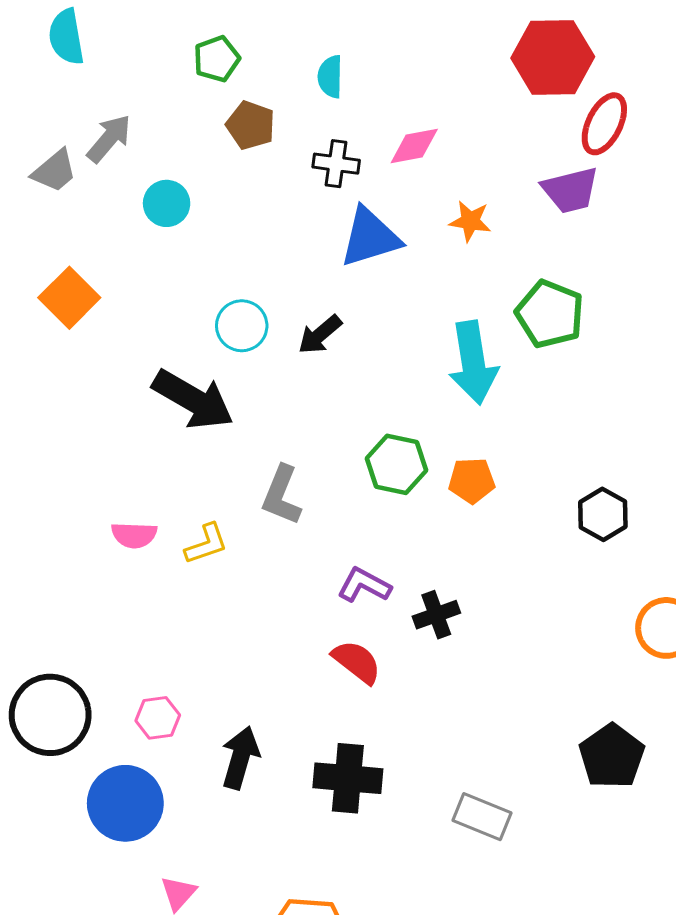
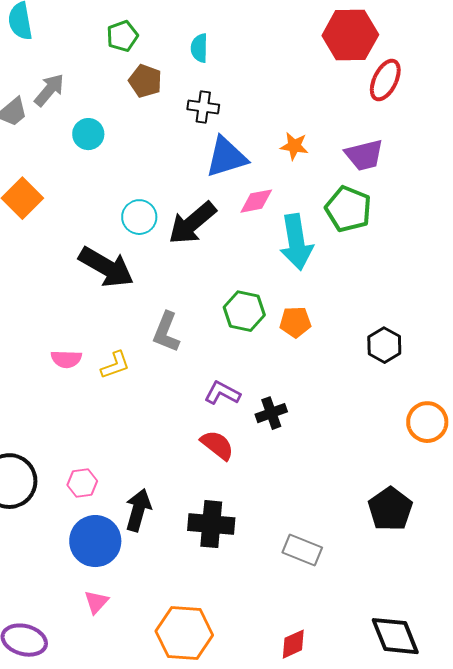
pink diamond: (414, 146) -> (256, 201), moved
purple trapezoid: (570, 190) -> (364, 155), moved
black arrow: (320, 335) -> (192, 223), size x1.6
blue circle: (125, 803) -> (95, 541), moved

